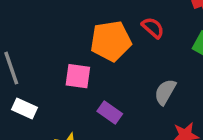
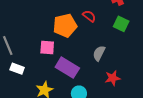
purple rectangle: (110, 112) -> (67, 68), size x1.6

